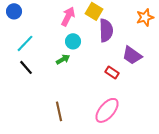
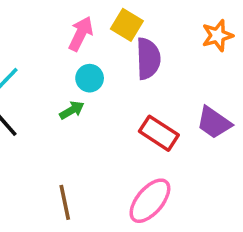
purple trapezoid: (132, 55) -> (214, 123), moved
red rectangle: (112, 72) -> (159, 133), size x1.5

